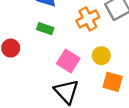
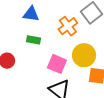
yellow circle: (101, 56) -> (84, 55), size x1.5

